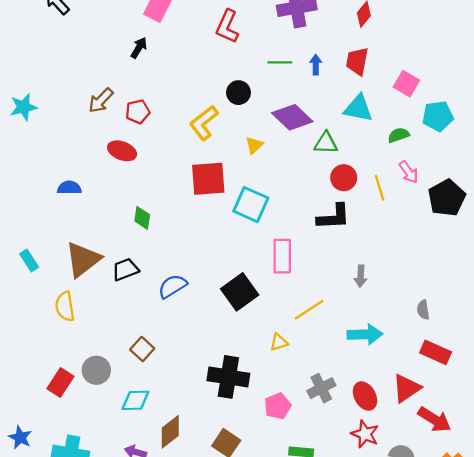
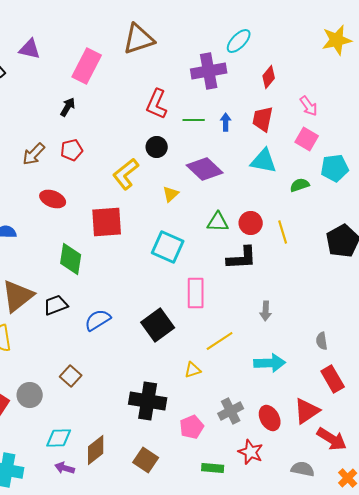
red L-shape: (227, 27) -> (157, 104), moved
red pentagon: (138, 112) -> (72, 150), moved
green triangle: (326, 143) -> (218, 222), moved
pink arrow: (409, 172) -> (309, 106), moved
red square: (208, 179) -> (107, 222), moved
green diamond: (142, 218) -> (71, 259), size x1.5
red rectangle: (436, 352) -> (333, 379), turned 36
cyan diamond: (135, 400) -> (59, 438), moved
red star: (365, 434) -> (251, 452), moved

